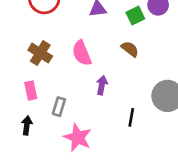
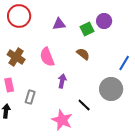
black line: (131, 117) -> (84, 105), turned -56
pink star: (78, 137) -> (62, 120), moved

